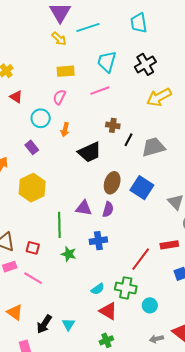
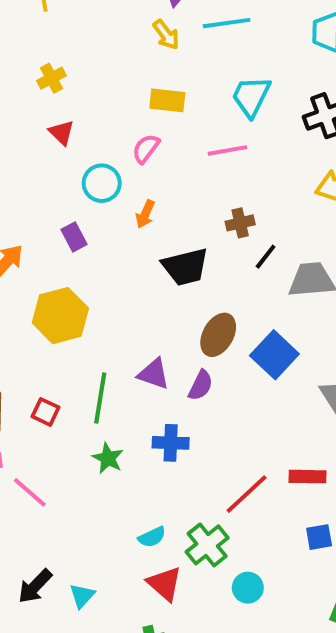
brown cross: (113, 125) -> (240, 223), turned -32
red square: (33, 248) -> (45, 412), moved
green cross: (126, 288) -> (207, 545), turned 30

